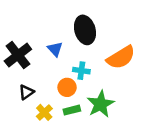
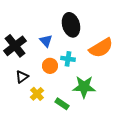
orange circle: (67, 87) -> (50, 66), moved
green star: (101, 104) -> (84, 87), turned 30
green rectangle: (72, 110) -> (62, 104), moved, turned 48

